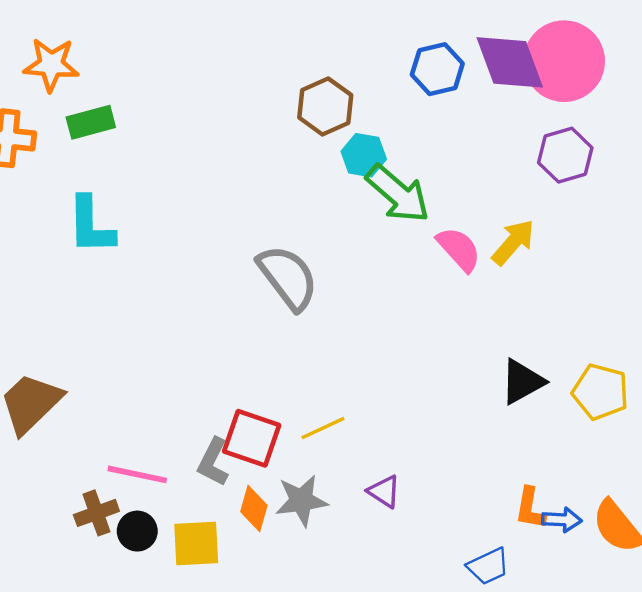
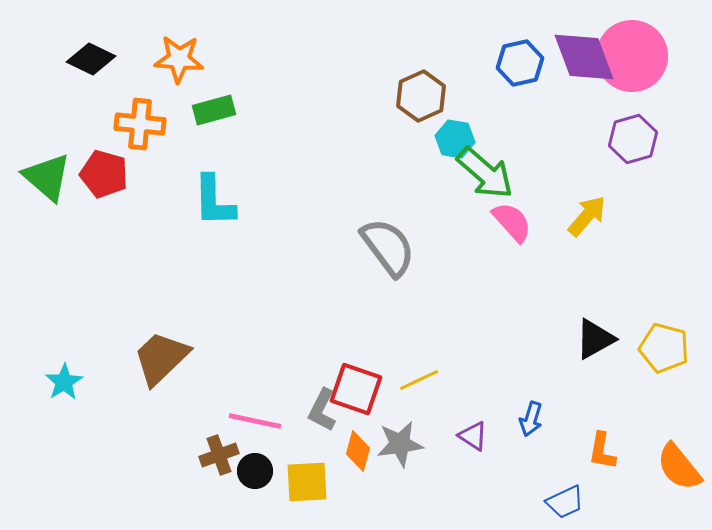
pink semicircle: (459, 249) -> (512, 222), moved
blue arrow: (562, 520) -> (531, 419), moved, turned 104

